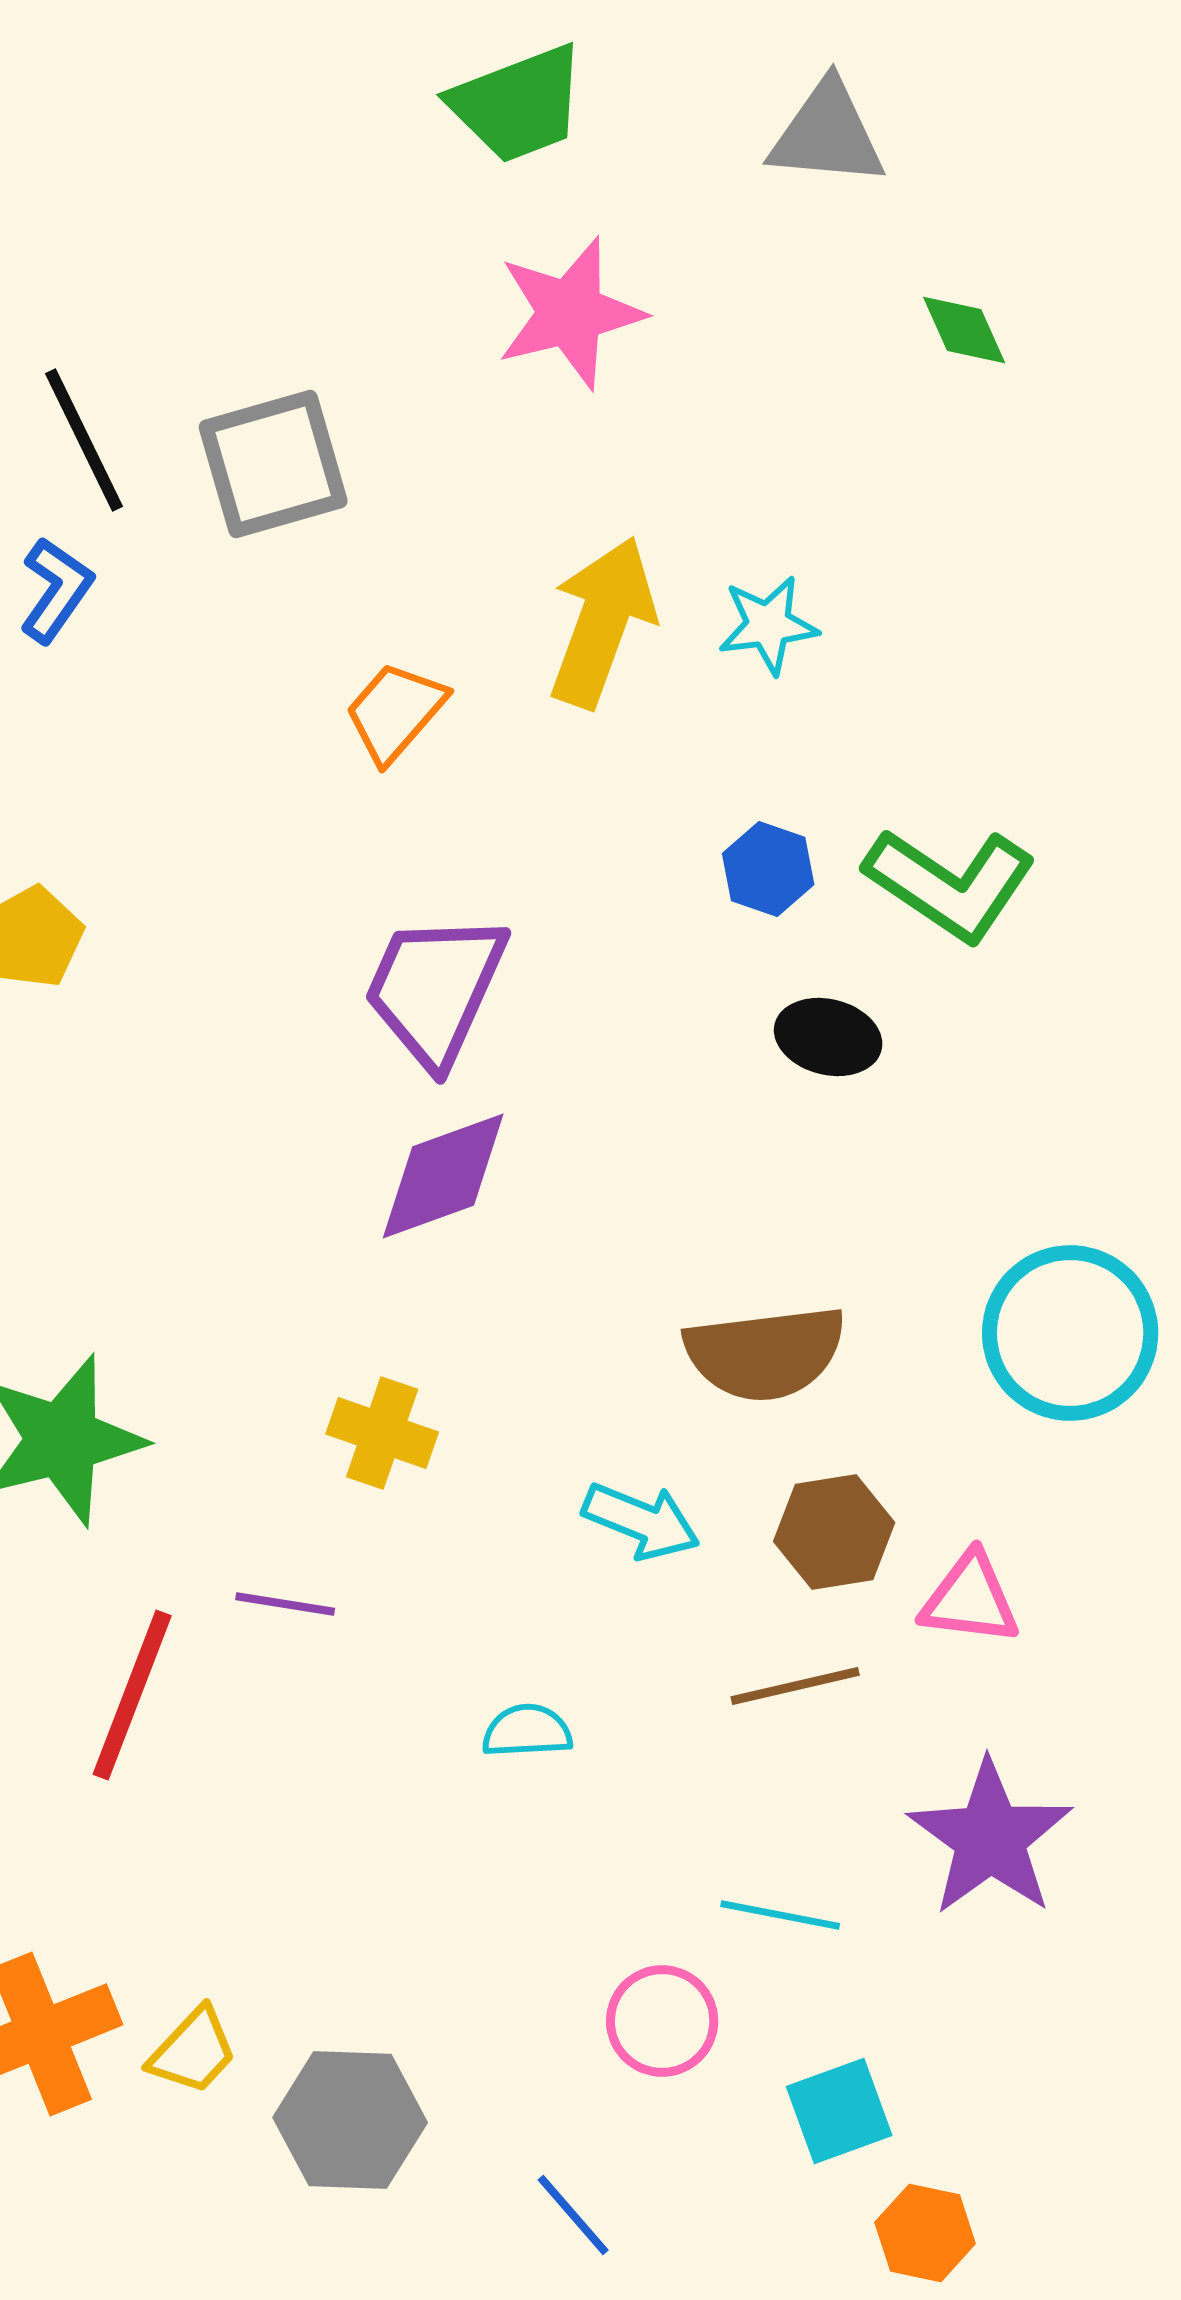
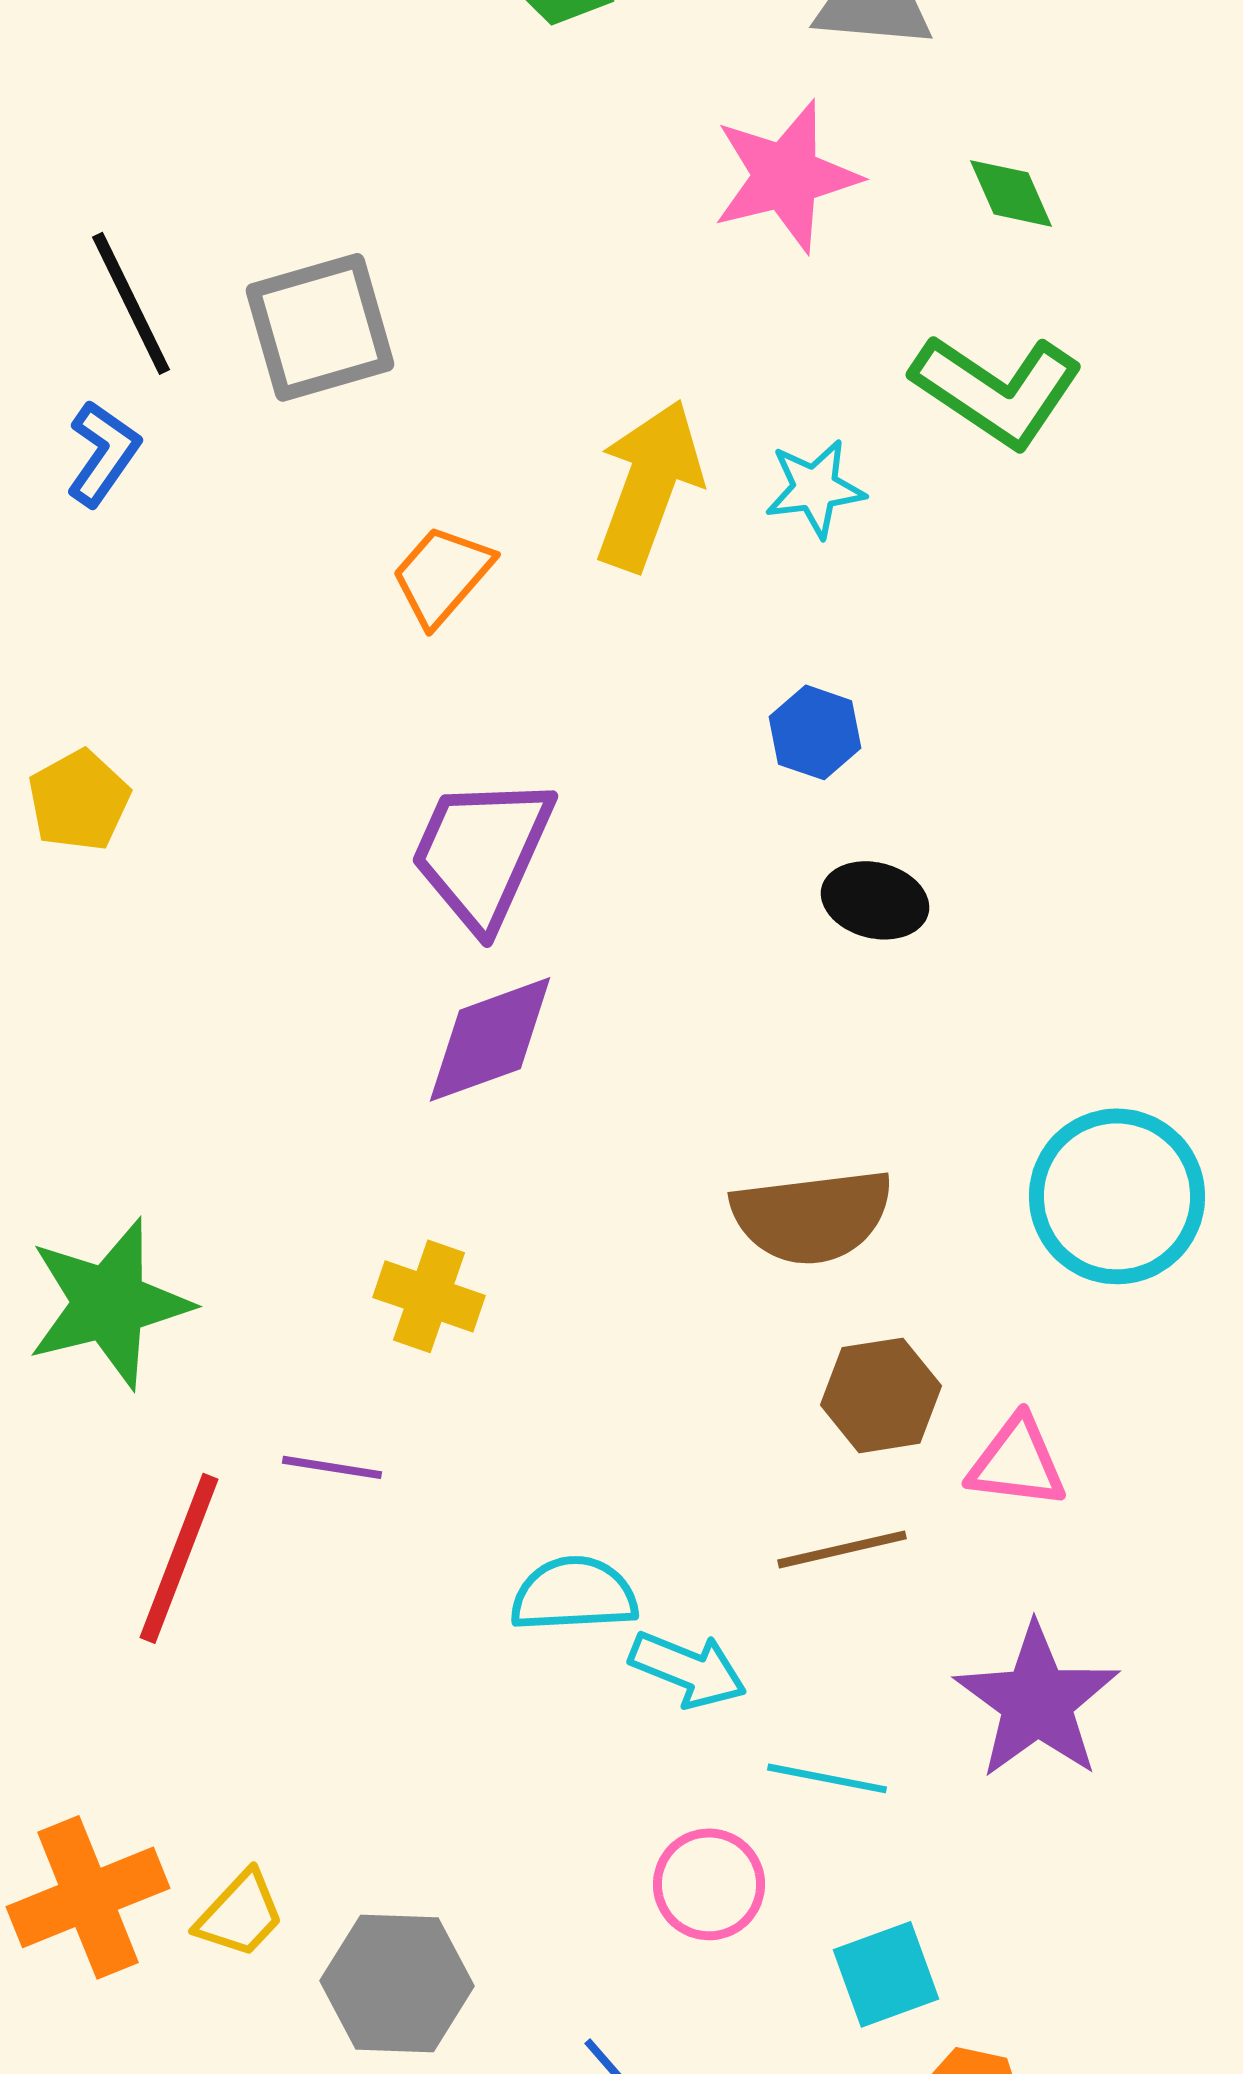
pink star: (570, 313) -> (786, 176), moved
green L-shape: (950, 884) -> (997, 390), moved
cyan arrow: (641, 1521) -> (688, 1669), moved
cyan semicircle: (527, 1731) -> (574, 1594), size x1.4

